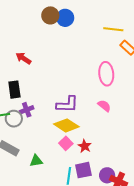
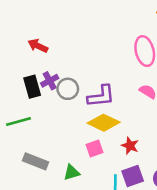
purple cross: (27, 110) -> (50, 81), moved
gray circle: (14, 119) -> (68, 89), moved
pink square: (66, 143) -> (95, 149), moved, turned 32

